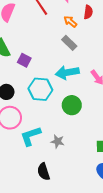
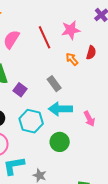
gray rectangle: (69, 43) -> (54, 84), moved

